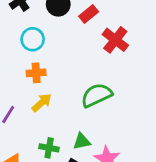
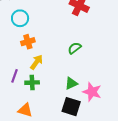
green semicircle: (97, 95) -> (75, 48), size x0.6
green cross: (49, 148) -> (32, 83), moved

